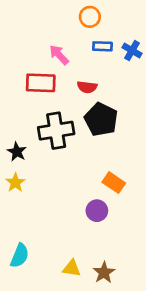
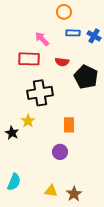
black pentagon: (101, 119) -> (86, 77), moved
black star: (17, 152) -> (12, 133), moved
yellow star: (15, 183) -> (28, 121), moved
orange rectangle: (114, 183) -> (69, 125), moved, turned 56
purple circle: (97, 211) -> (60, 152), moved

